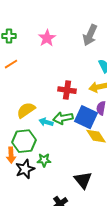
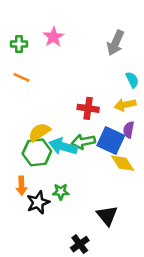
pink star: (47, 38) -> (54, 37), moved
orange line: (11, 64) -> (21, 77), turned 56
cyan arrow: (46, 122) -> (63, 146), size x1.6
green hexagon: (24, 141) -> (37, 152), moved

